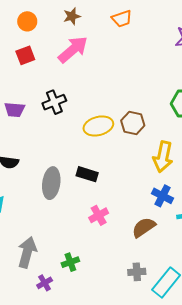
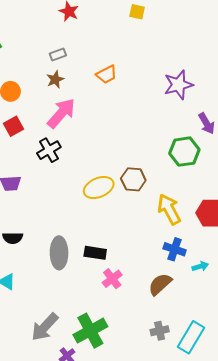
black cross: (54, 102) -> (49, 150), moved
yellow arrow: (163, 157) -> (169, 209), turned 148
black rectangle: (87, 174) -> (95, 253), moved
gray arrow: (27, 252) -> (45, 327), turned -144
green cross: (70, 262) -> (90, 331), size x1.8

